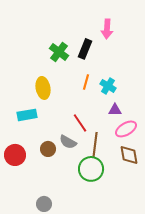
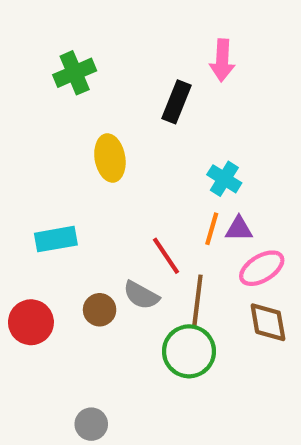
green cross: (59, 52) -> (75, 73), moved, turned 30
orange line: (86, 82) -> (212, 229), moved
yellow ellipse: (43, 88) -> (110, 158), moved

